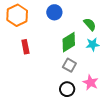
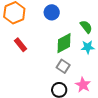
red rectangle: (25, 47) -> (20, 45), turned -32

